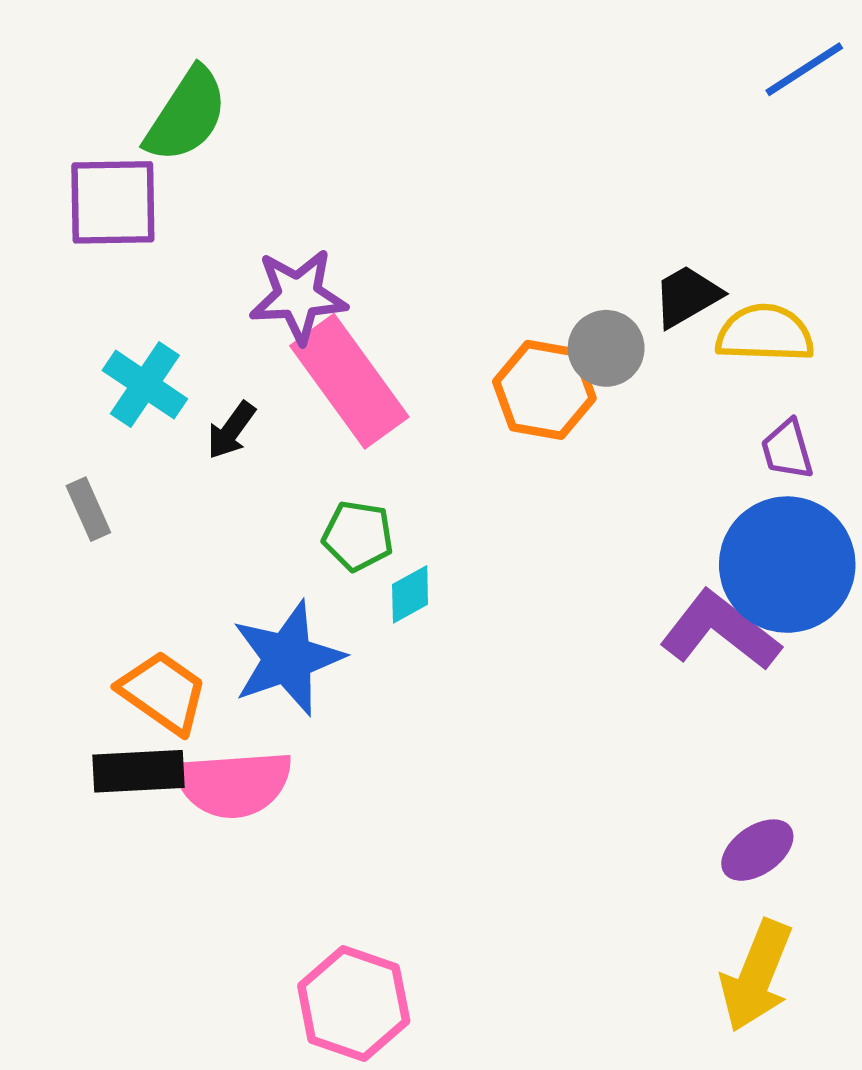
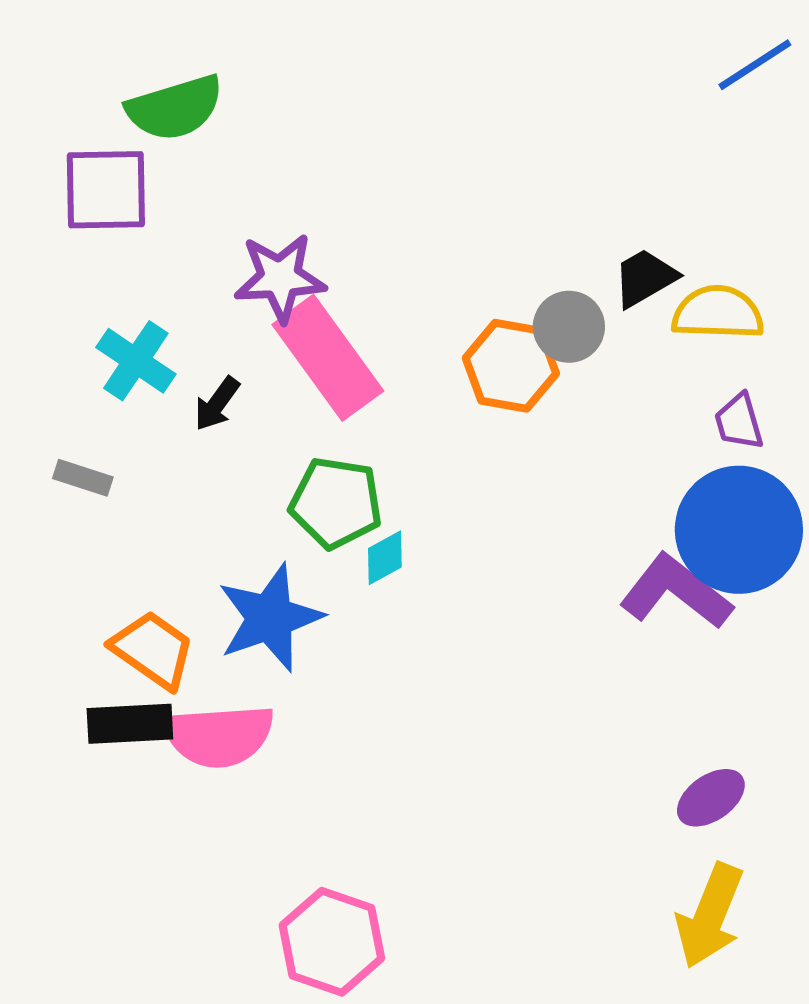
green semicircle: (186, 115) -> (175, 108), turned 40
gray rectangle: (88, 509) -> (83, 478), turned -48
green pentagon: (358, 536) -> (336, 503), size x1.4

